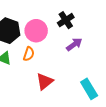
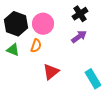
black cross: (66, 20) -> (80, 14), moved

